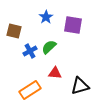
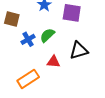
black triangle: (80, 86) -> (79, 50), moved

